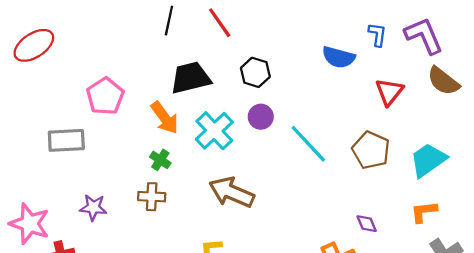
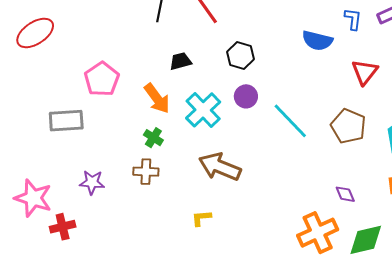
black trapezoid: (191, 78) -> (181, 61), size x0.6

